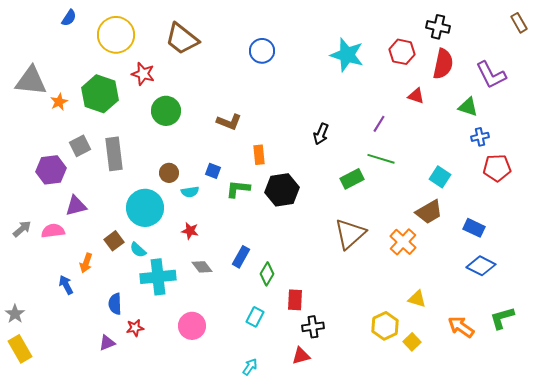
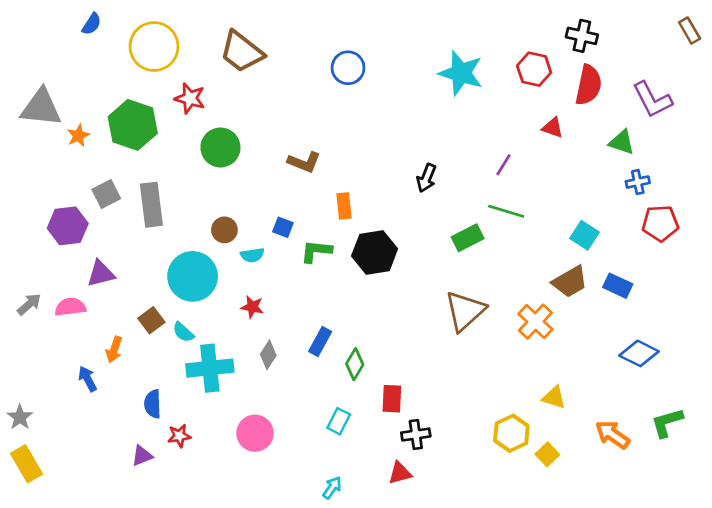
blue rectangle: (474, 228) -> (618, 286), moved
gray diamond: (202, 267) -> (268, 355), turned 70

